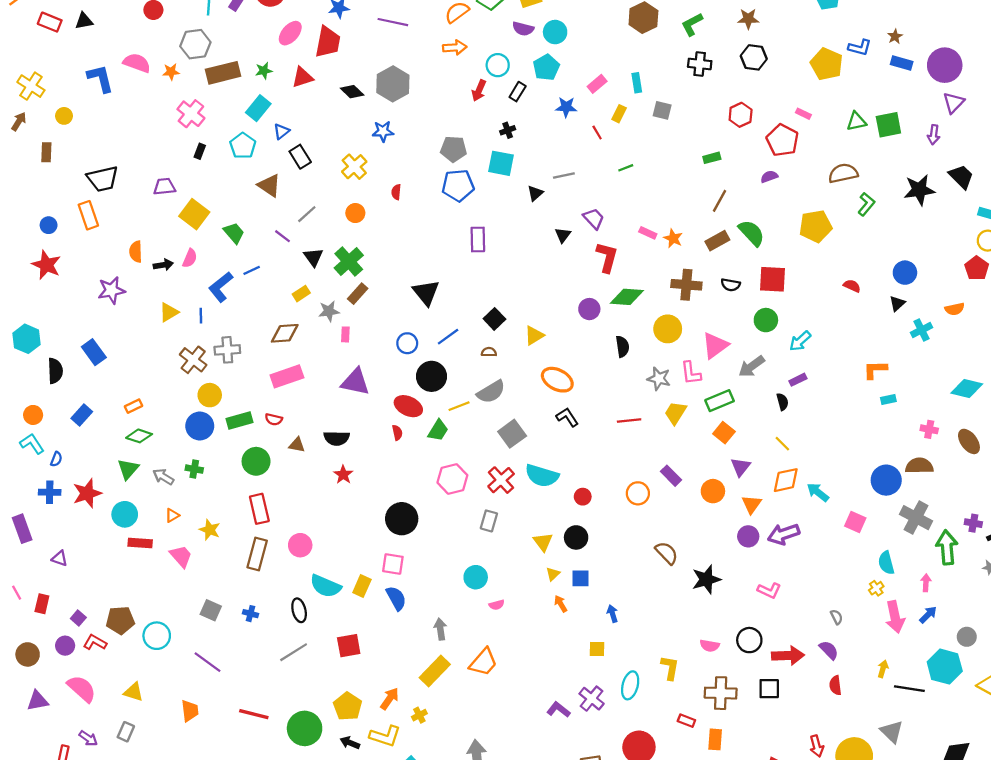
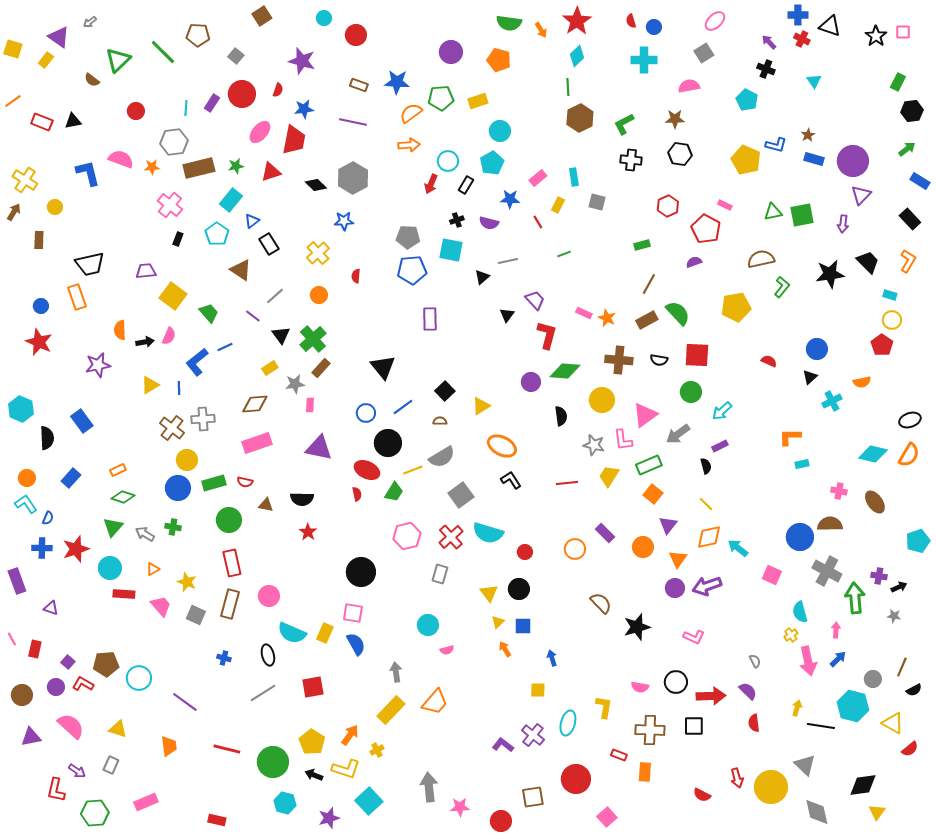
purple semicircle: (523, 29) -> (489, 223), moved
gray square: (211, 610) -> (196, 615), moved

